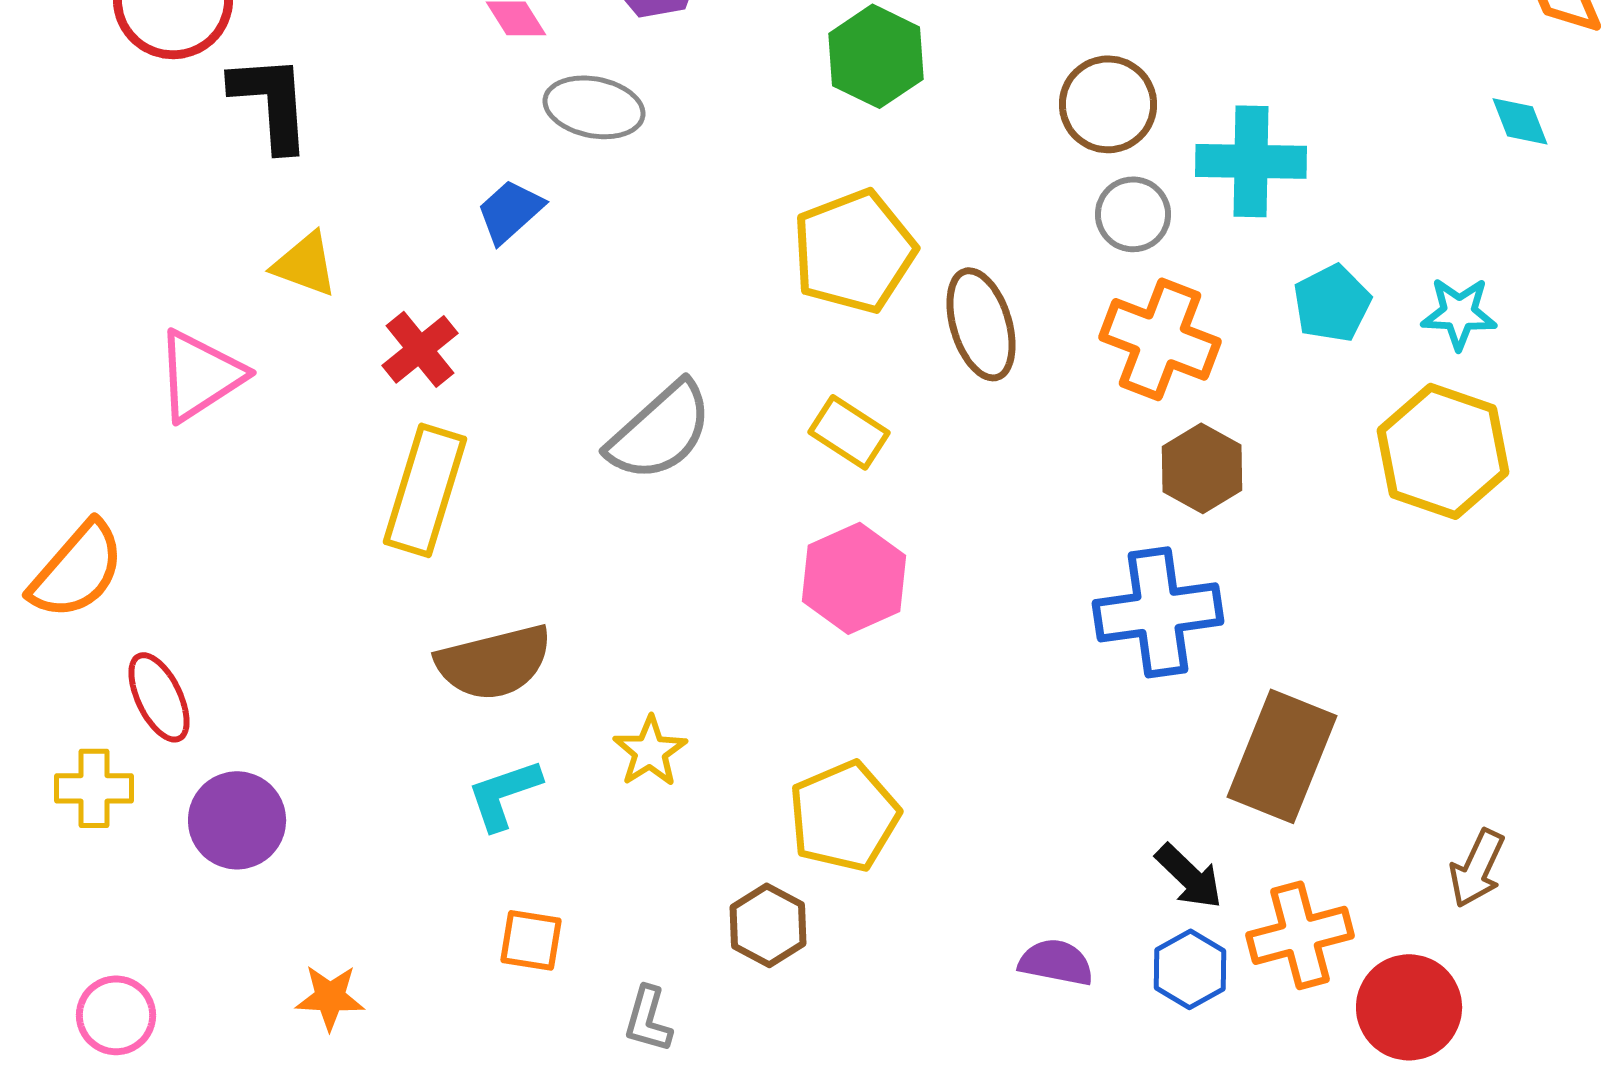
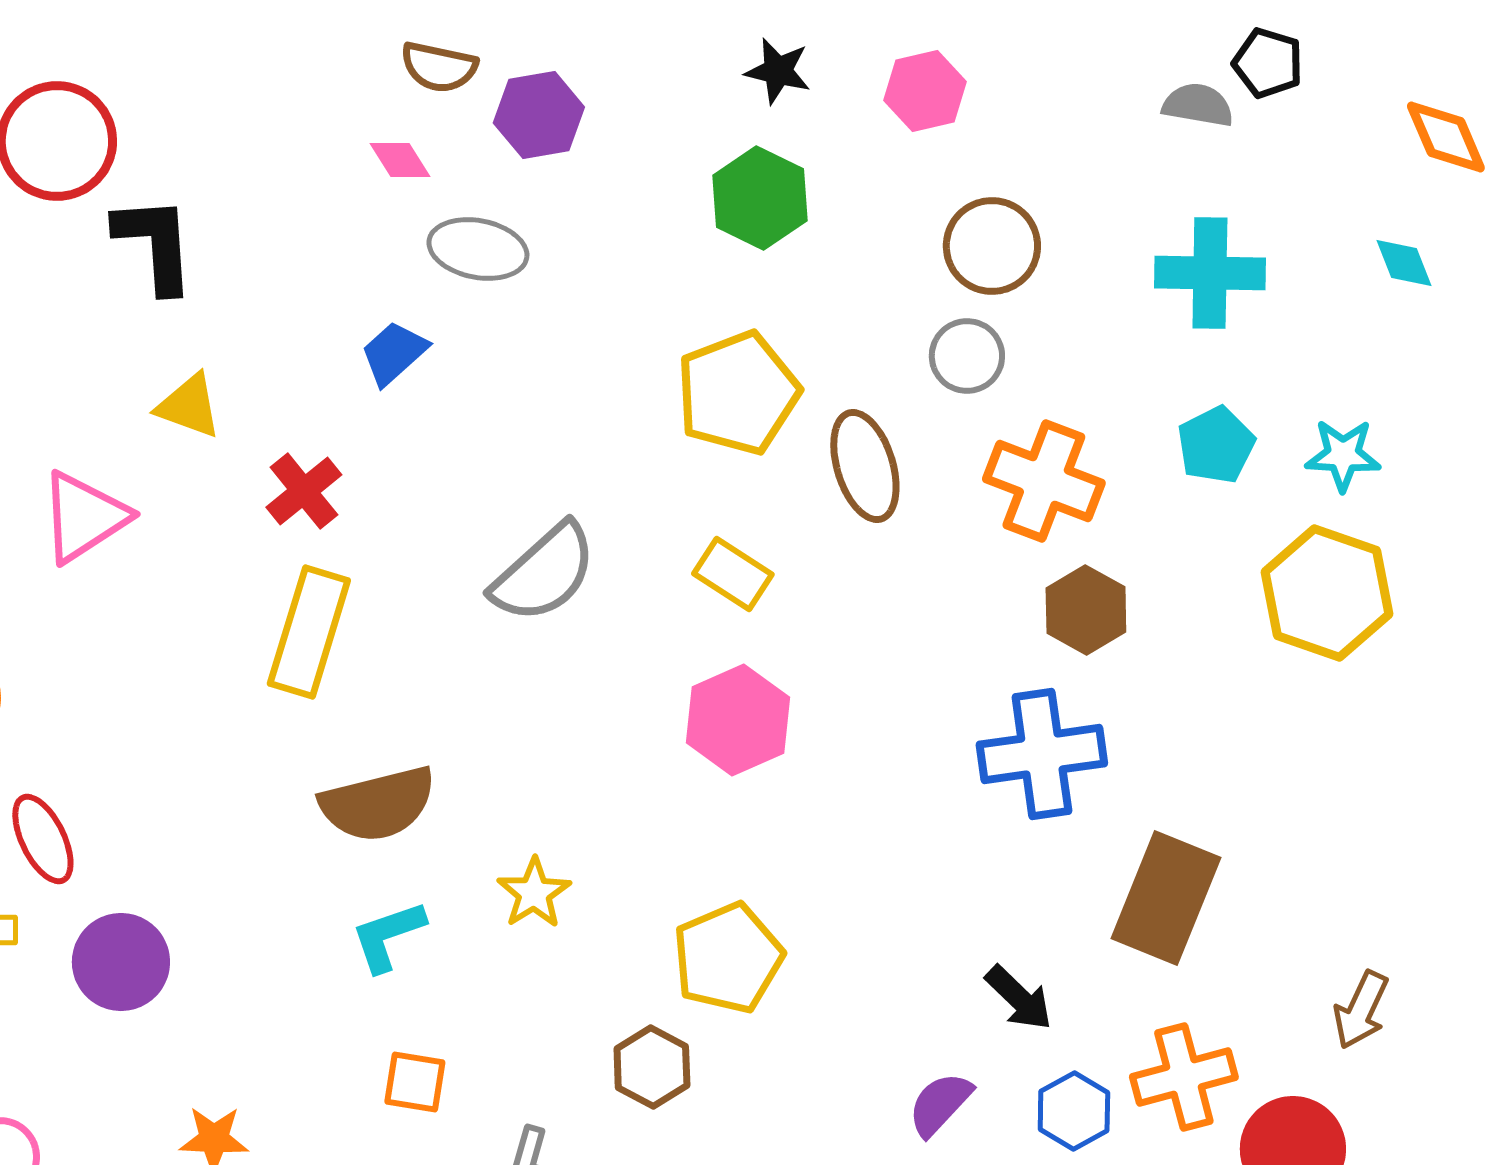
cyan cross: (1251, 161) -> (1210, 273), moved
gray circle: (1133, 214) -> (967, 356), moved
black arrow: (1189, 876) -> (1019, 998), moved
purple semicircle: (1056, 962) -> (940, 1104), turned -58

